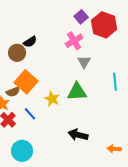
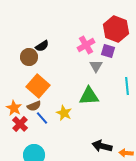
purple square: (81, 17) -> (108, 51), moved, turned -32
brown semicircle: (13, 92) -> (34, 106), moved
yellow star: (52, 99) -> (64, 113), moved
black arrow: (78, 135) -> (102, 146), moved

